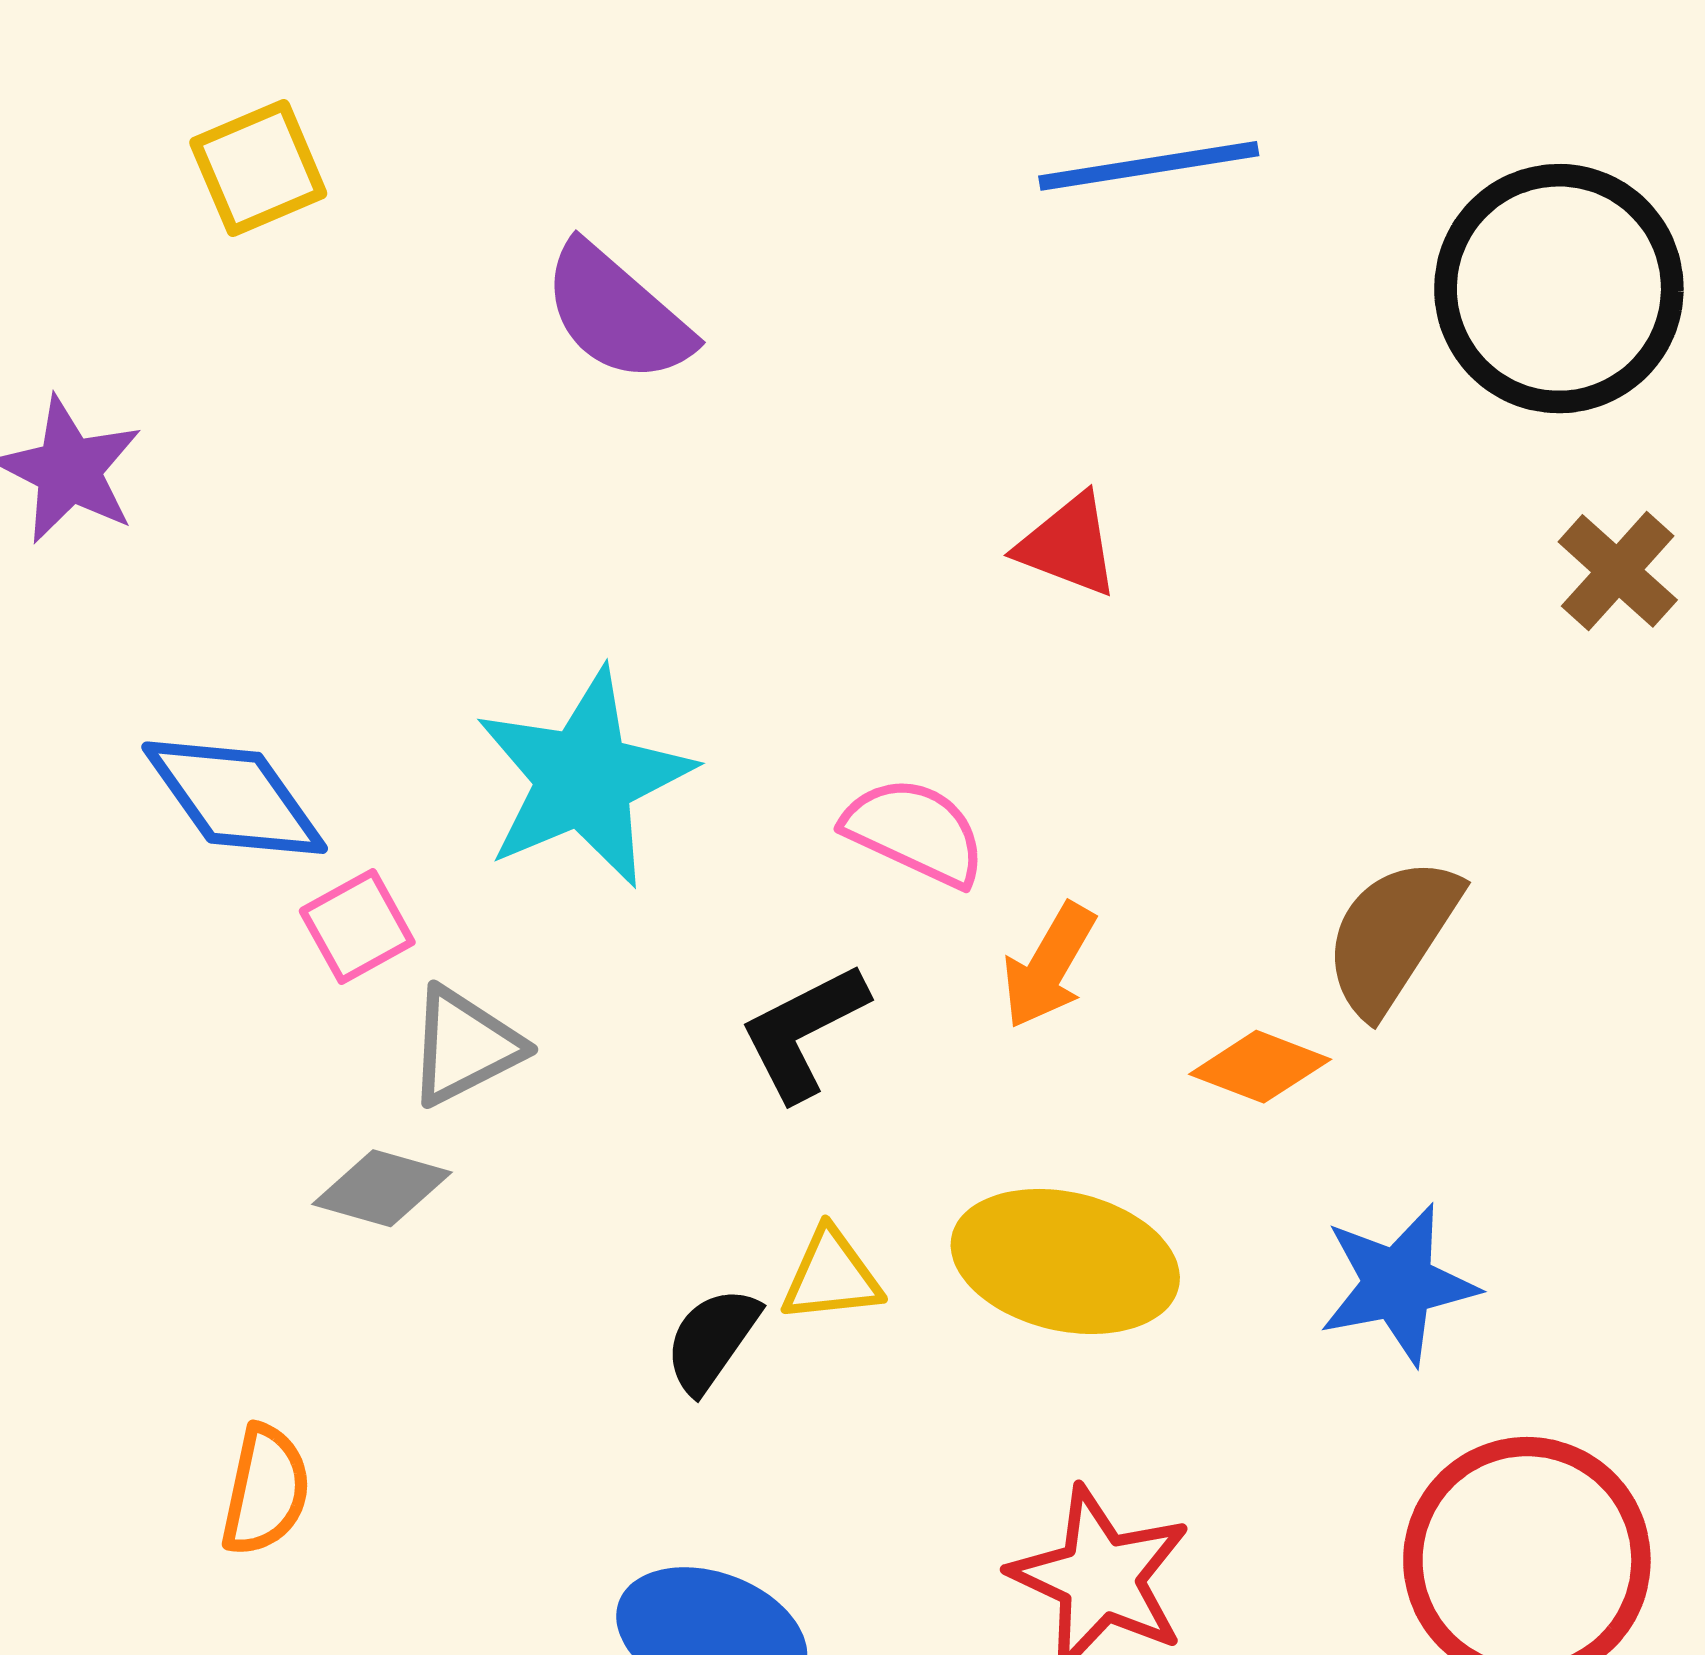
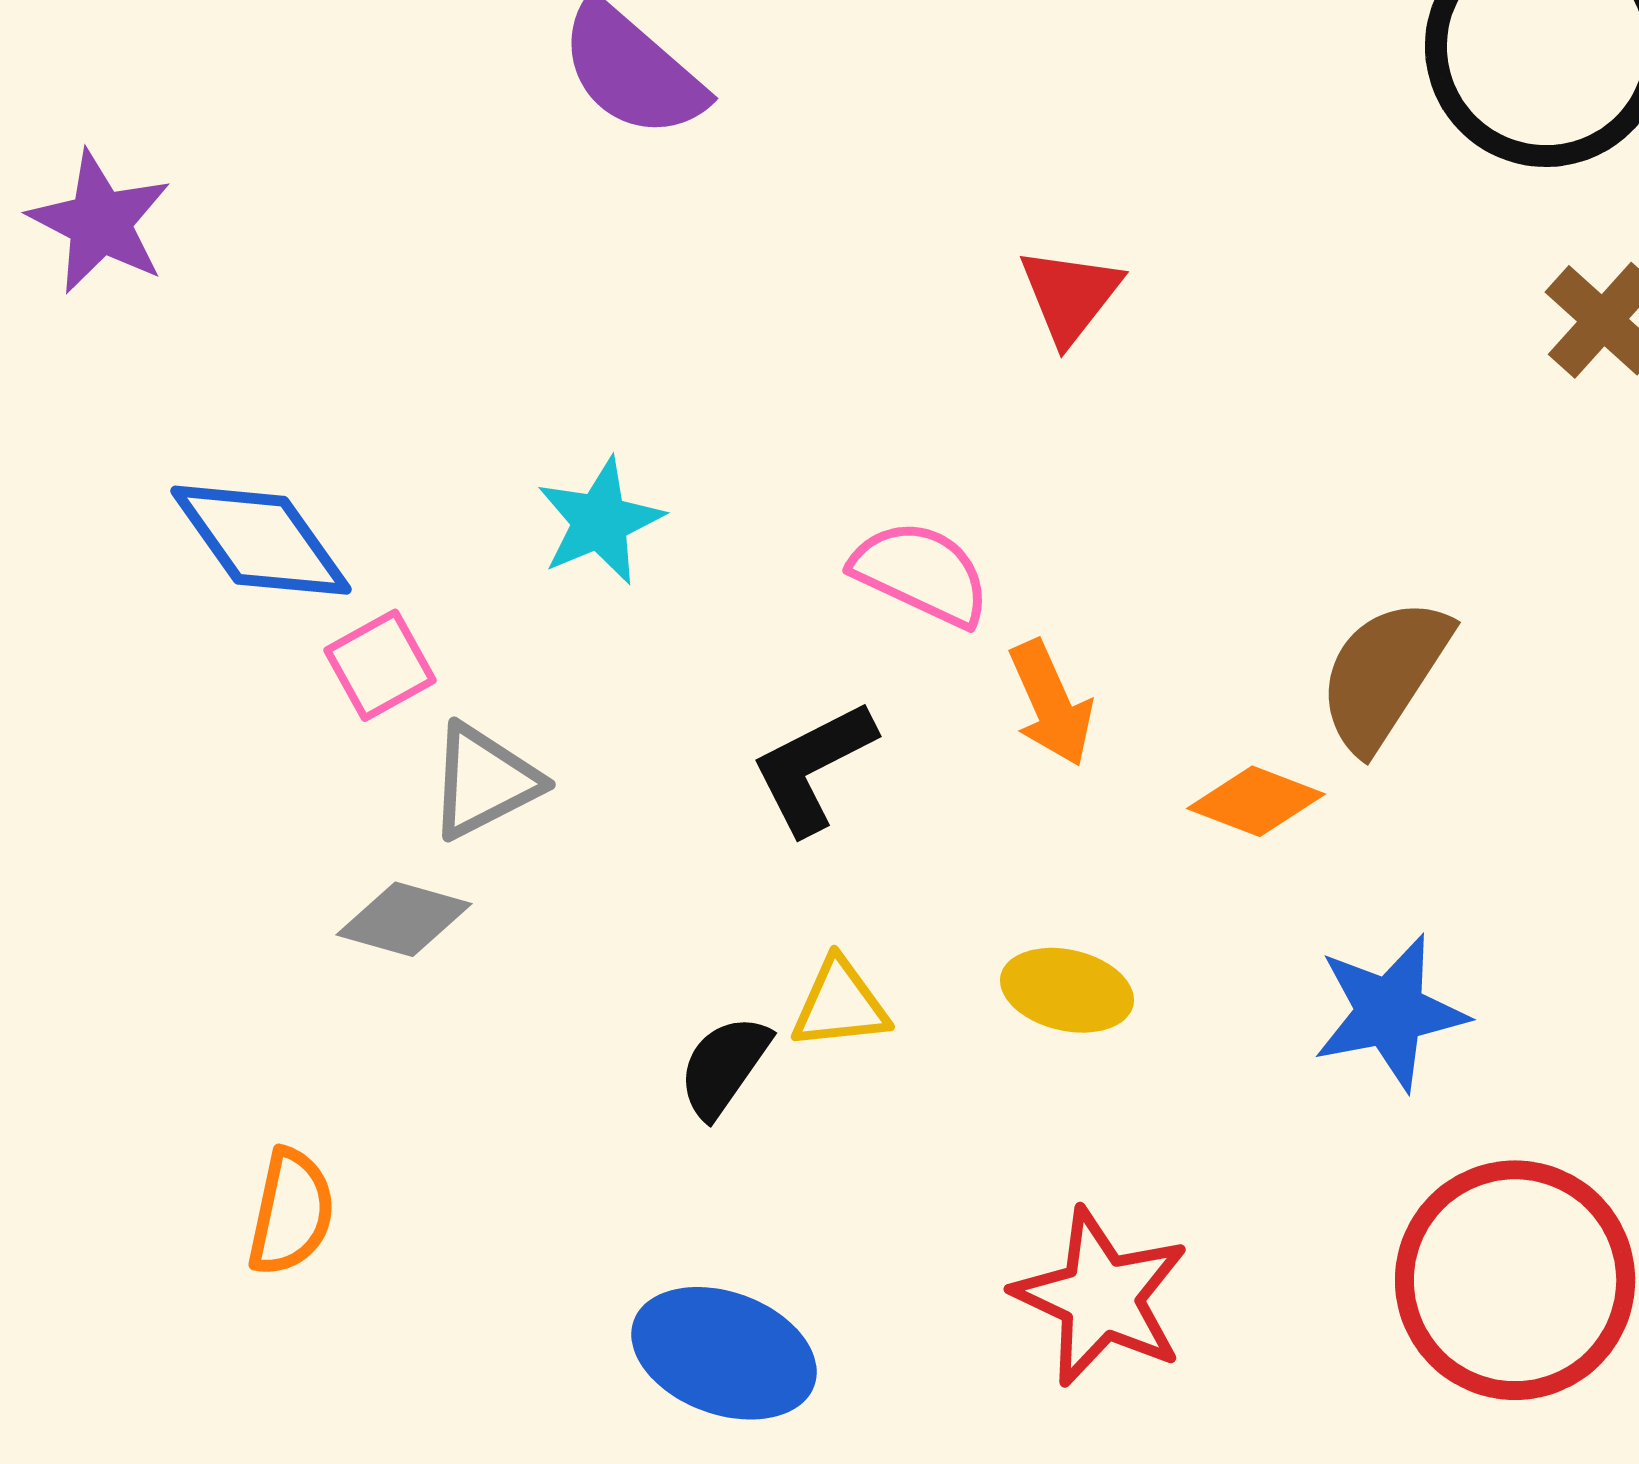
red triangle: (1068, 545) -> (1070, 295), turned 47
cyan star: (584, 778) -> (600, 521), size x0.6
orange arrow: (1049, 966) -> (1051, 703), turned -54
yellow ellipse: (1065, 1261) -> (1067, 990), size x0.6

